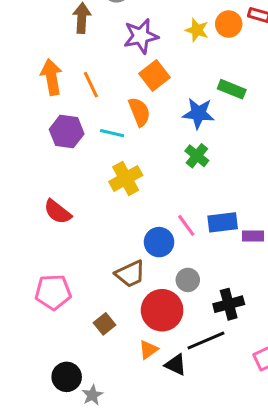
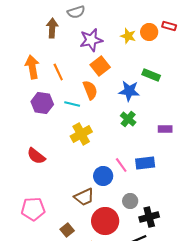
purple rectangle: (253, 236) -> (165, 129), moved
gray circle: (188, 280) -> (130, 201), moved

